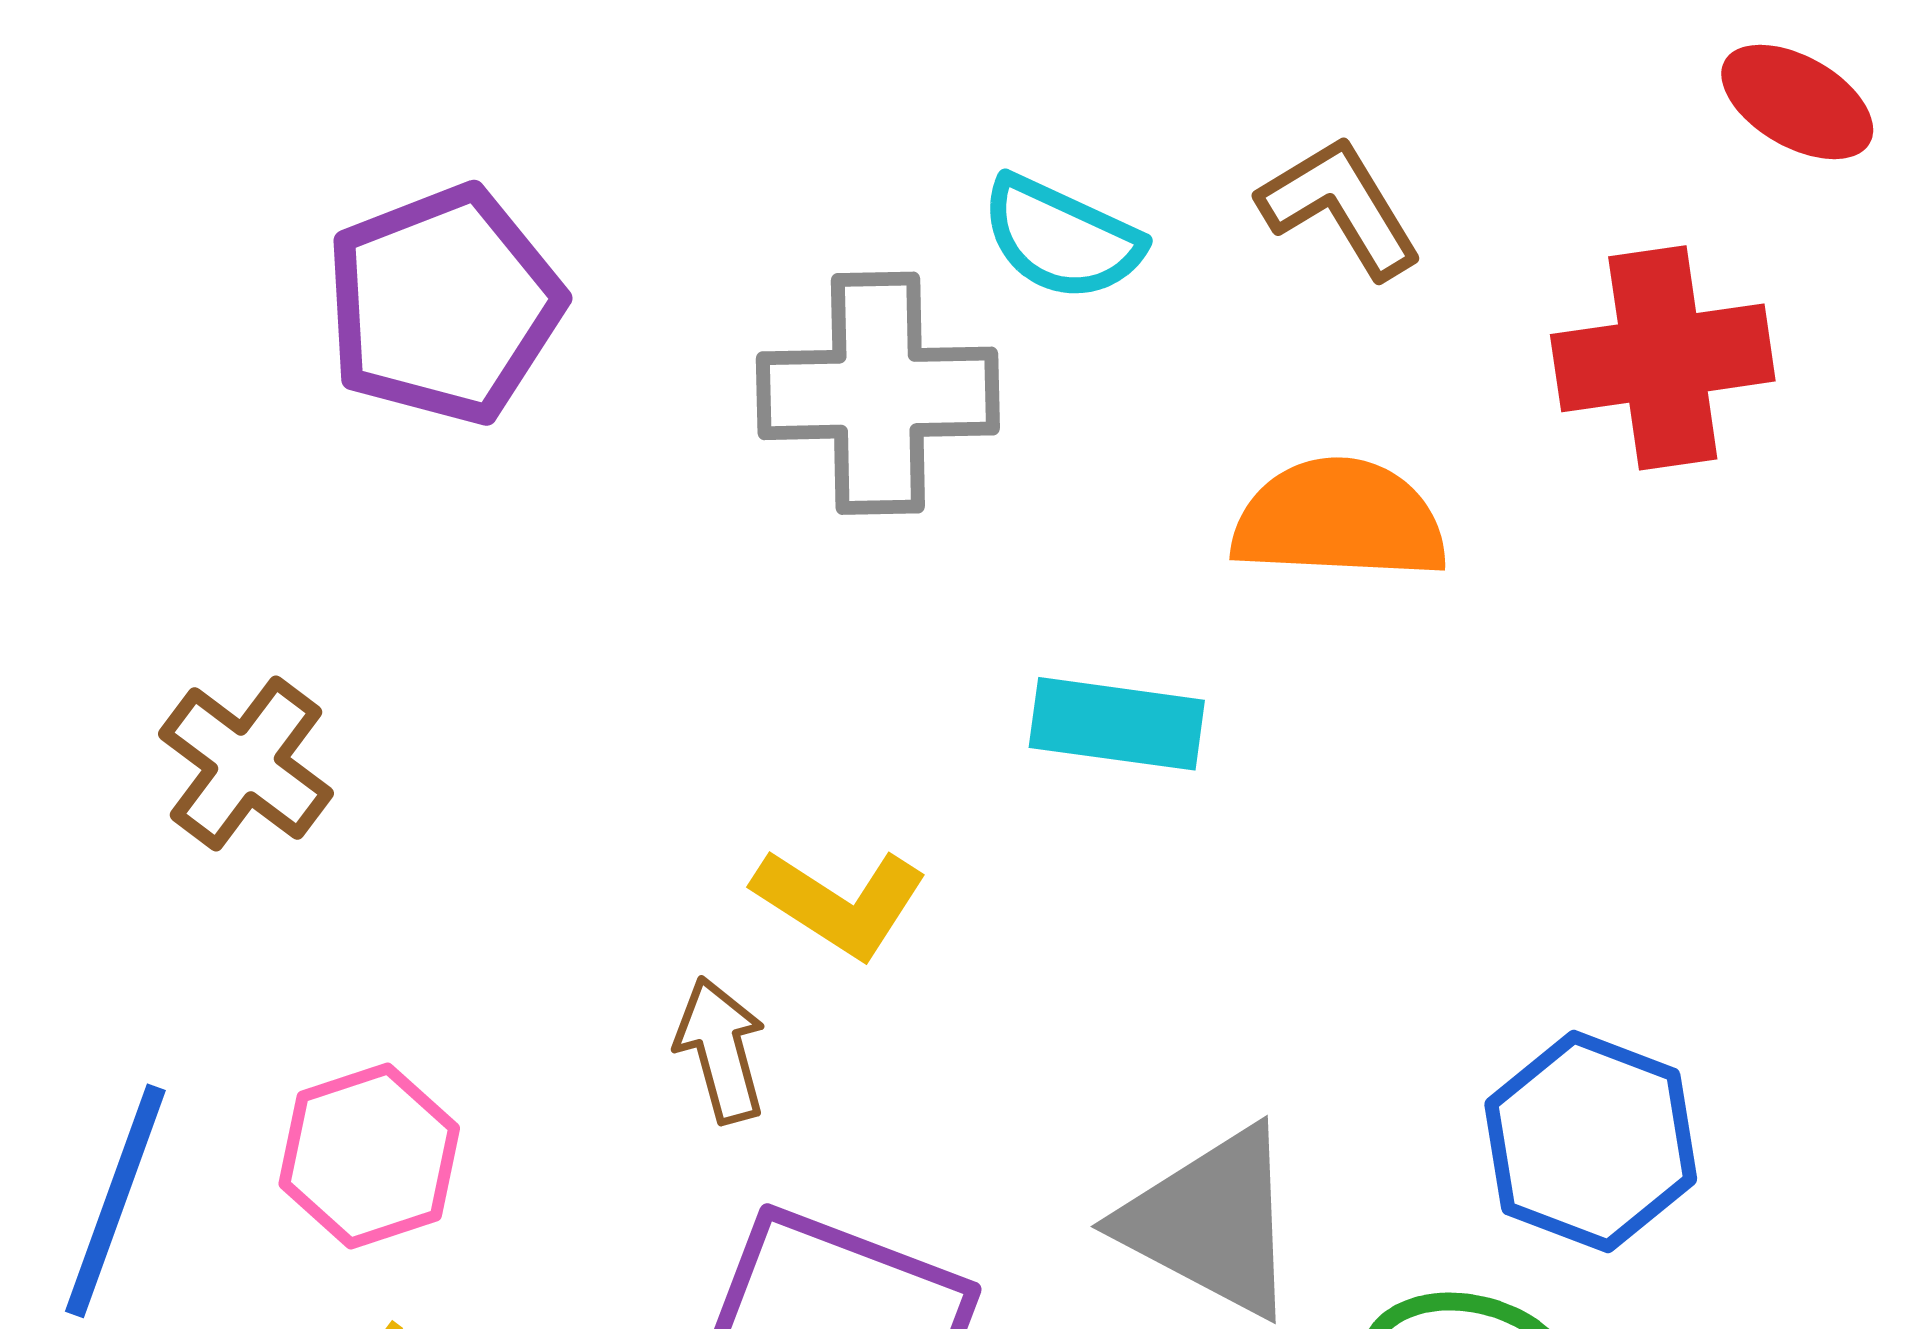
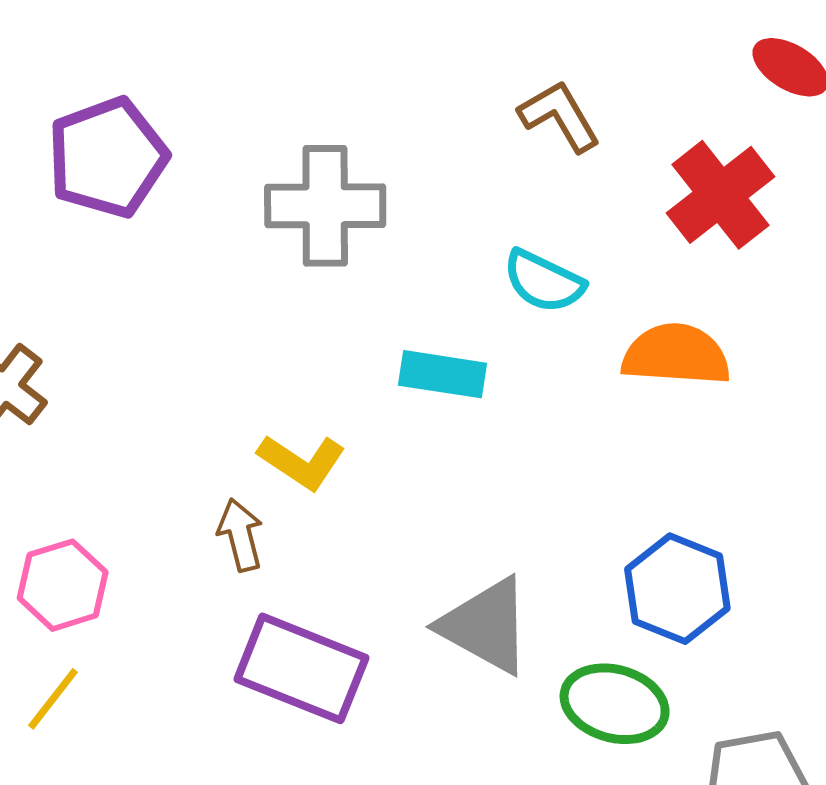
cyan semicircle: (1061, 238) -> (544, 281), moved
red cross: (1663, 358) -> (721, 195), turned -31
orange semicircle: (1339, 520) -> (676, 355), moved

